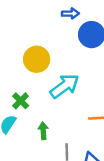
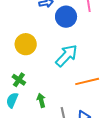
cyan arrow: (65, 86) -> (66, 56), moved

